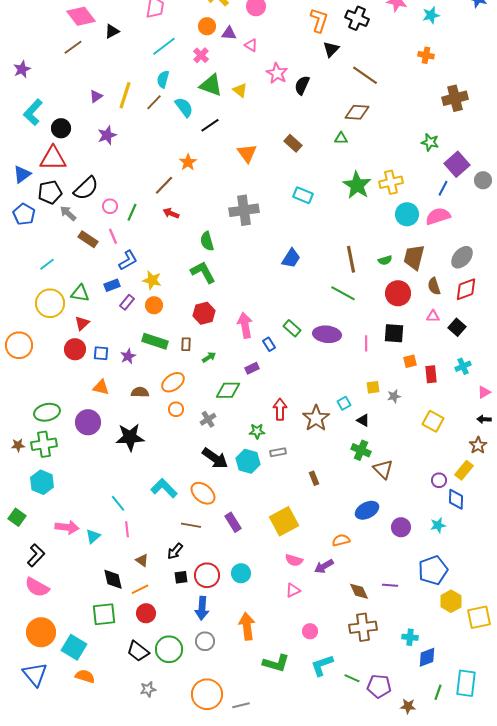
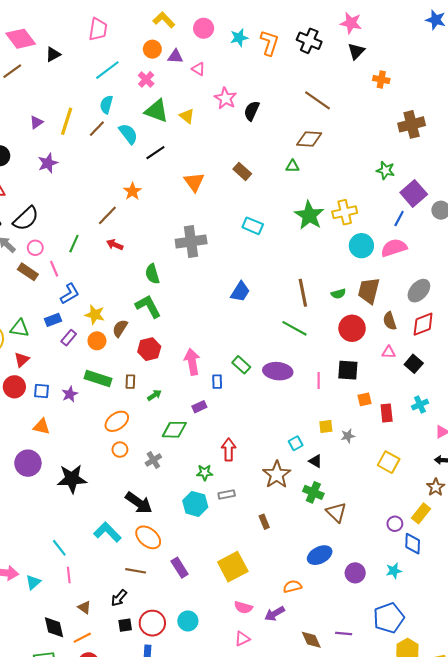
cyan star: (431, 15) -> (239, 38), moved
black triangle: (331, 49) -> (356, 51), moved
pink circle: (110, 206) -> (35, 248), moved
blue rectangle: (269, 344) -> (217, 382), turned 32
brown semicircle: (140, 392) -> (120, 328), moved, turned -60
brown star: (316, 418) -> (277, 475), moved
black arrow: (215, 458) -> (139, 503), moved

